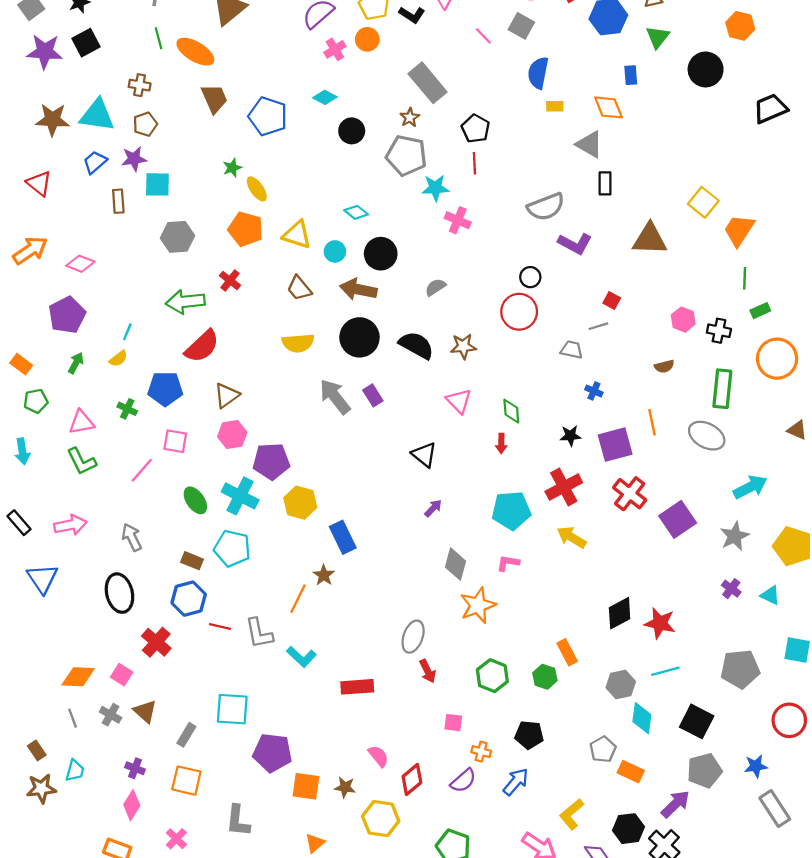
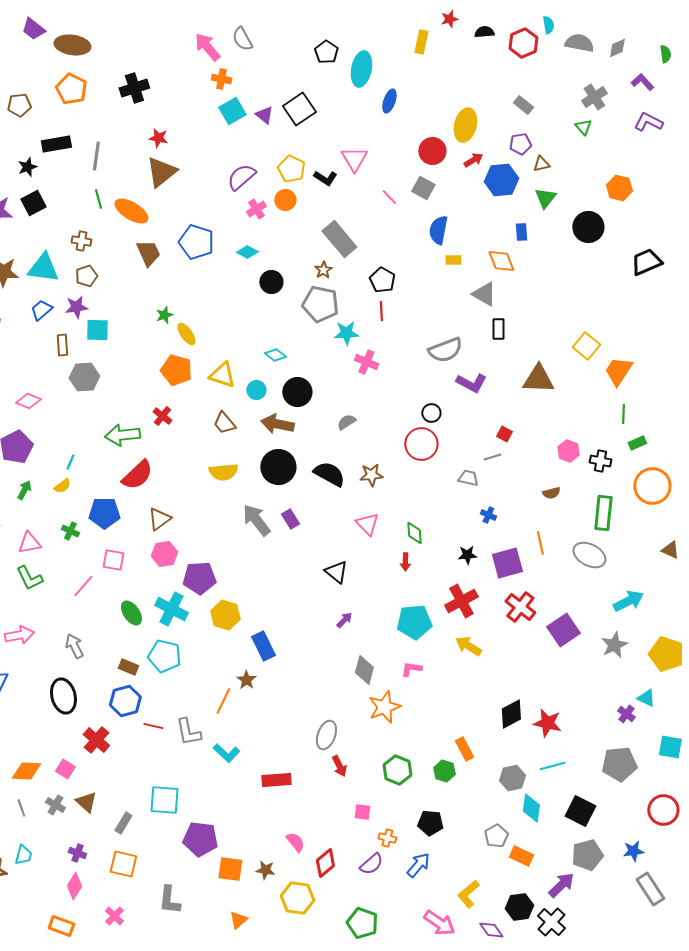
blue pentagon: (268, 116) -> (196, 242), moved
gray hexagon: (178, 237) -> (84, 377), moved
purple cross: (731, 589) -> (626, 714), moved

